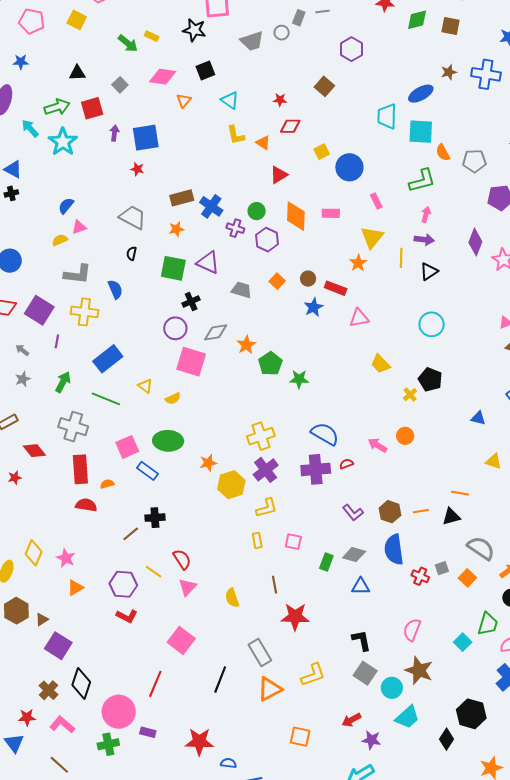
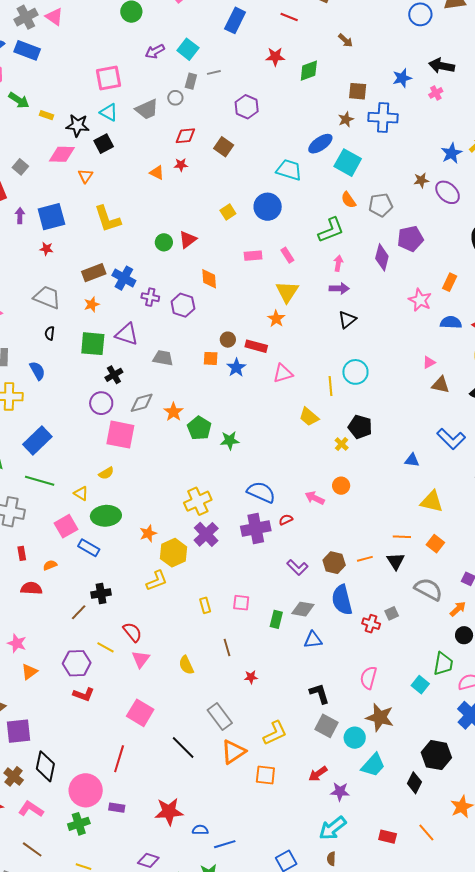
brown square: (450, 26) -> (358, 91), moved
black star: (194, 30) -> (78, 125), moved
green arrow: (128, 43) -> (19, 100), moved
cyan triangle: (230, 100) -> (109, 112), moved
cyan trapezoid: (387, 116) -> (289, 170), turned 112
red diamond: (290, 126) -> (185, 136), moved
cyan square: (421, 132) -> (348, 163), moved, turned 32
yellow L-shape: (236, 135) -> (107, 219), moved, size x1.4
orange triangle: (263, 143) -> (157, 173), moved
blue circle: (349, 167) -> (268, 207), moved
green circle: (257, 211) -> (164, 242), moved
pink rectangle: (331, 213) -> (253, 256), moved
orange diamond: (296, 216) -> (209, 279), size x0.7
purple diamond: (475, 242) -> (382, 257), moved
yellow line: (401, 258) -> (330, 386), moved
orange square: (277, 281) -> (211, 358), moved, turned -35
yellow triangle: (145, 386) -> (81, 493), moved
yellow triangle: (494, 461) -> (432, 502), size x1.4
red rectangle: (80, 469) -> (22, 553), size x0.5
yellow L-shape: (267, 508) -> (157, 581), moved
black triangle: (451, 517) -> (396, 561), turned -42
orange square: (467, 578) -> (435, 544), moved
red star: (295, 617) -> (251, 677), size x0.5
purple square: (58, 646) -> (19, 731), turned -32
black line: (220, 680) -> (183, 748), turned -60
orange square: (300, 737) -> (265, 775), moved

